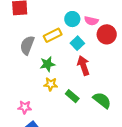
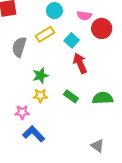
cyan circle: (72, 19) -> (54, 11), moved
green star: (47, 64) -> (40, 76), moved
yellow star: (51, 84) -> (40, 96), moved
green semicircle: (102, 100) -> (103, 98), turned -36

